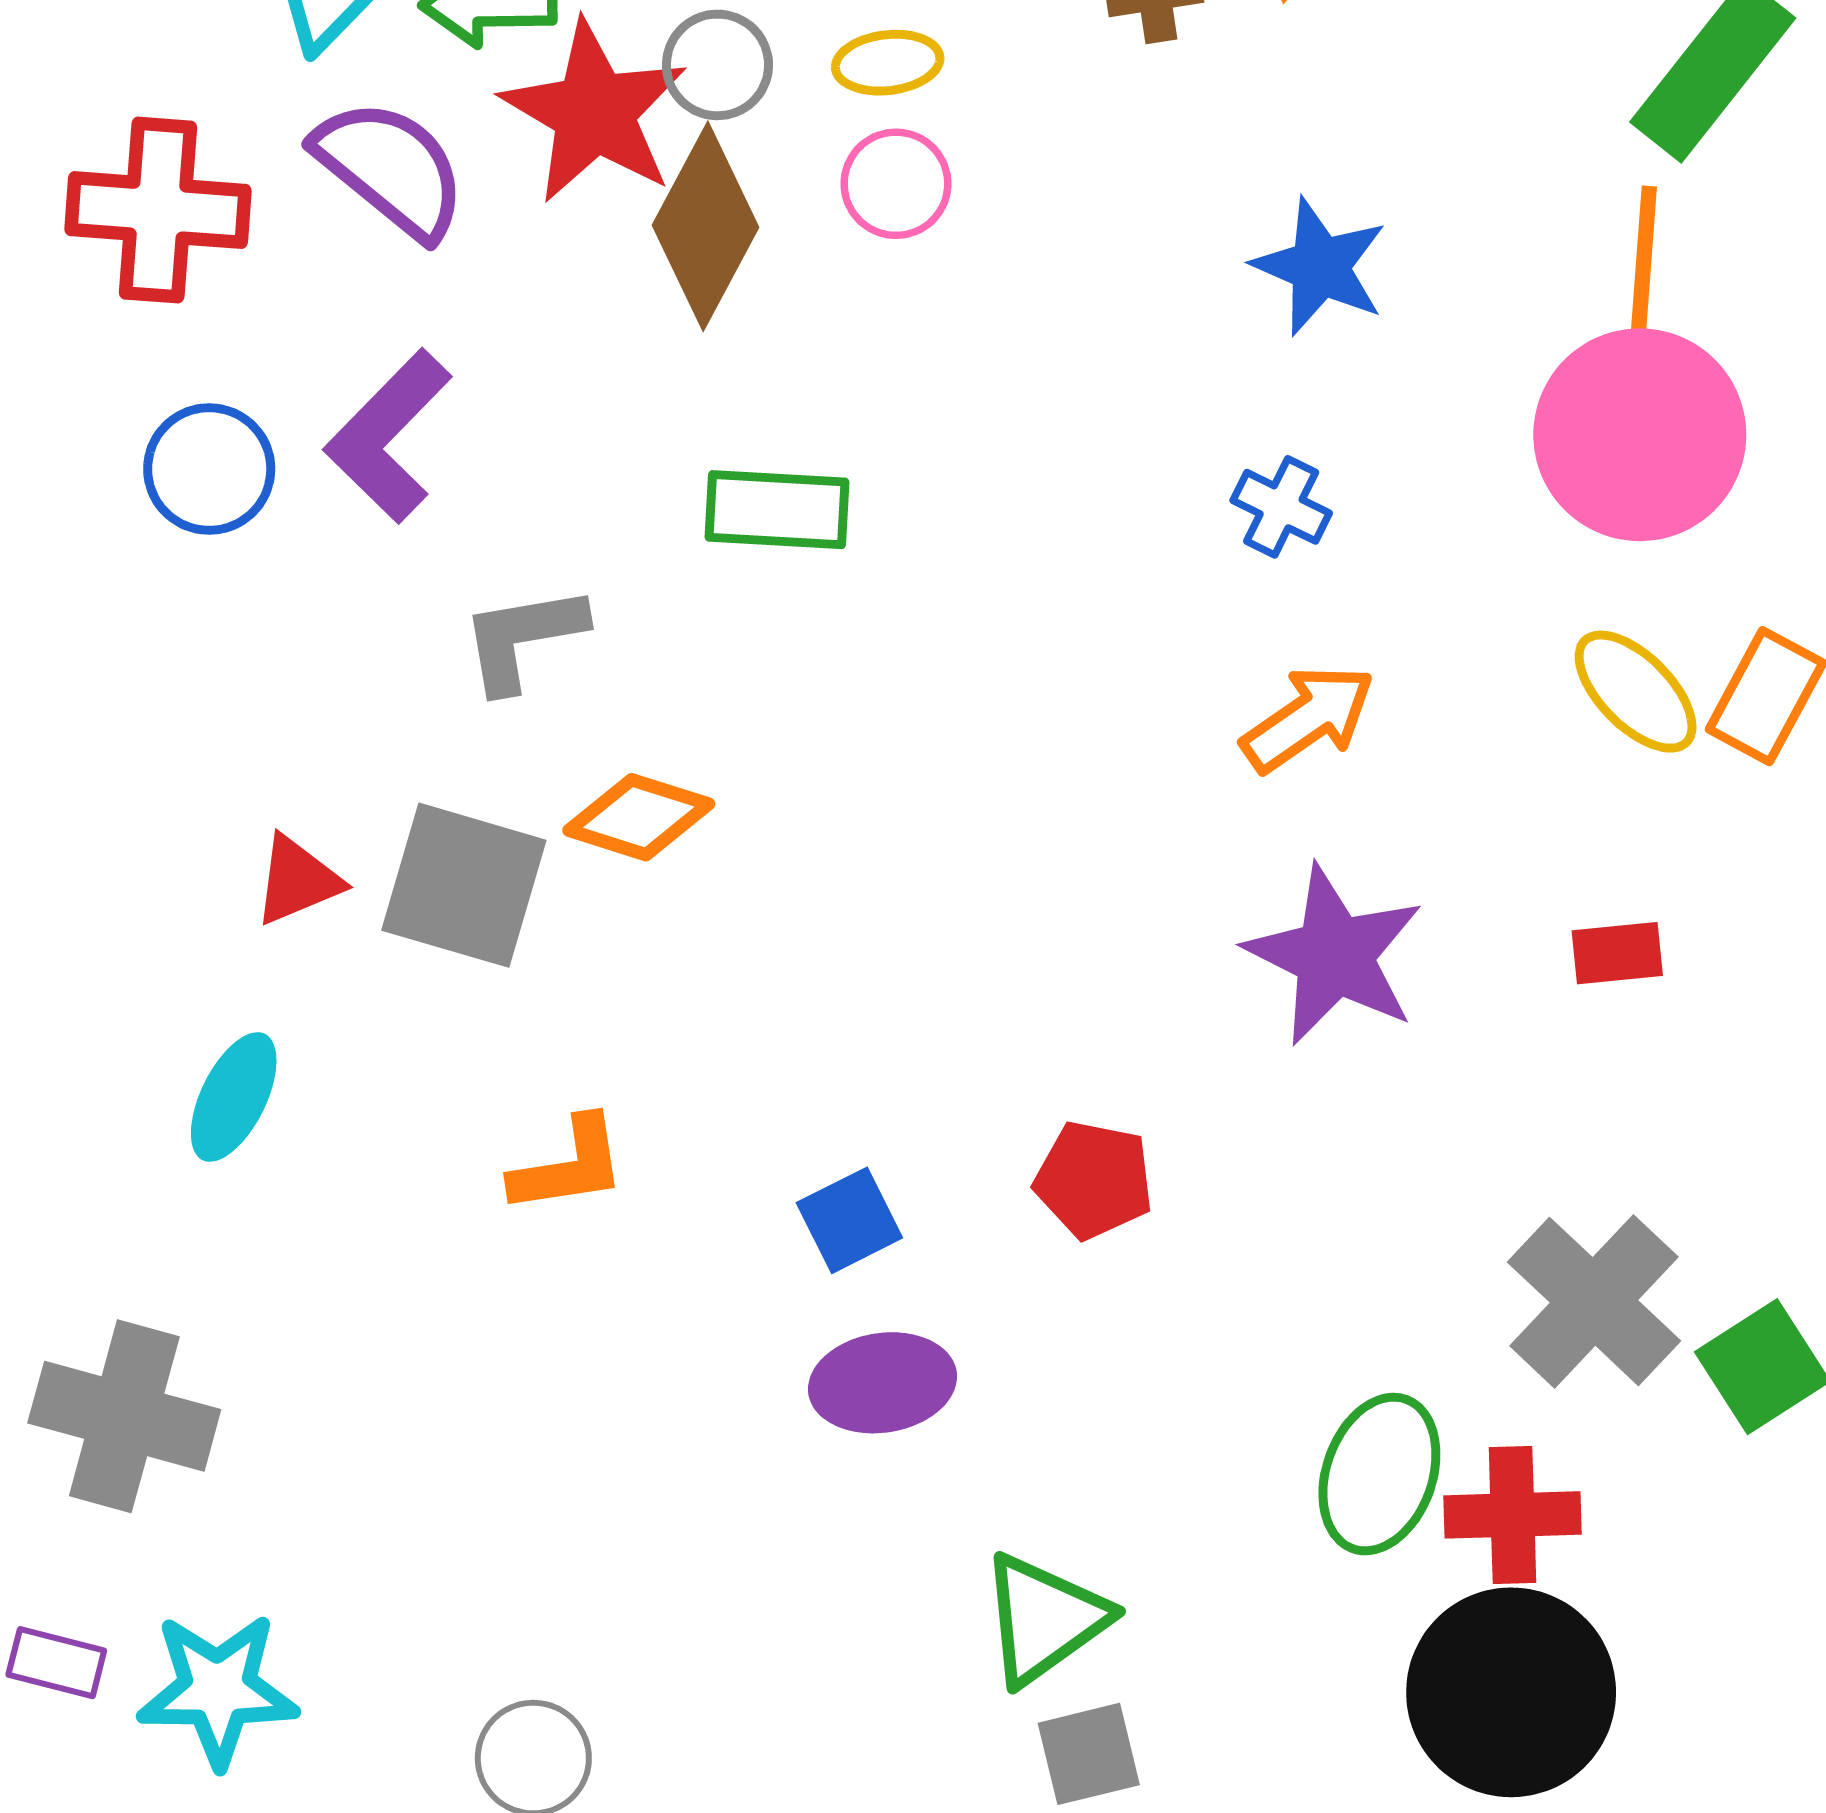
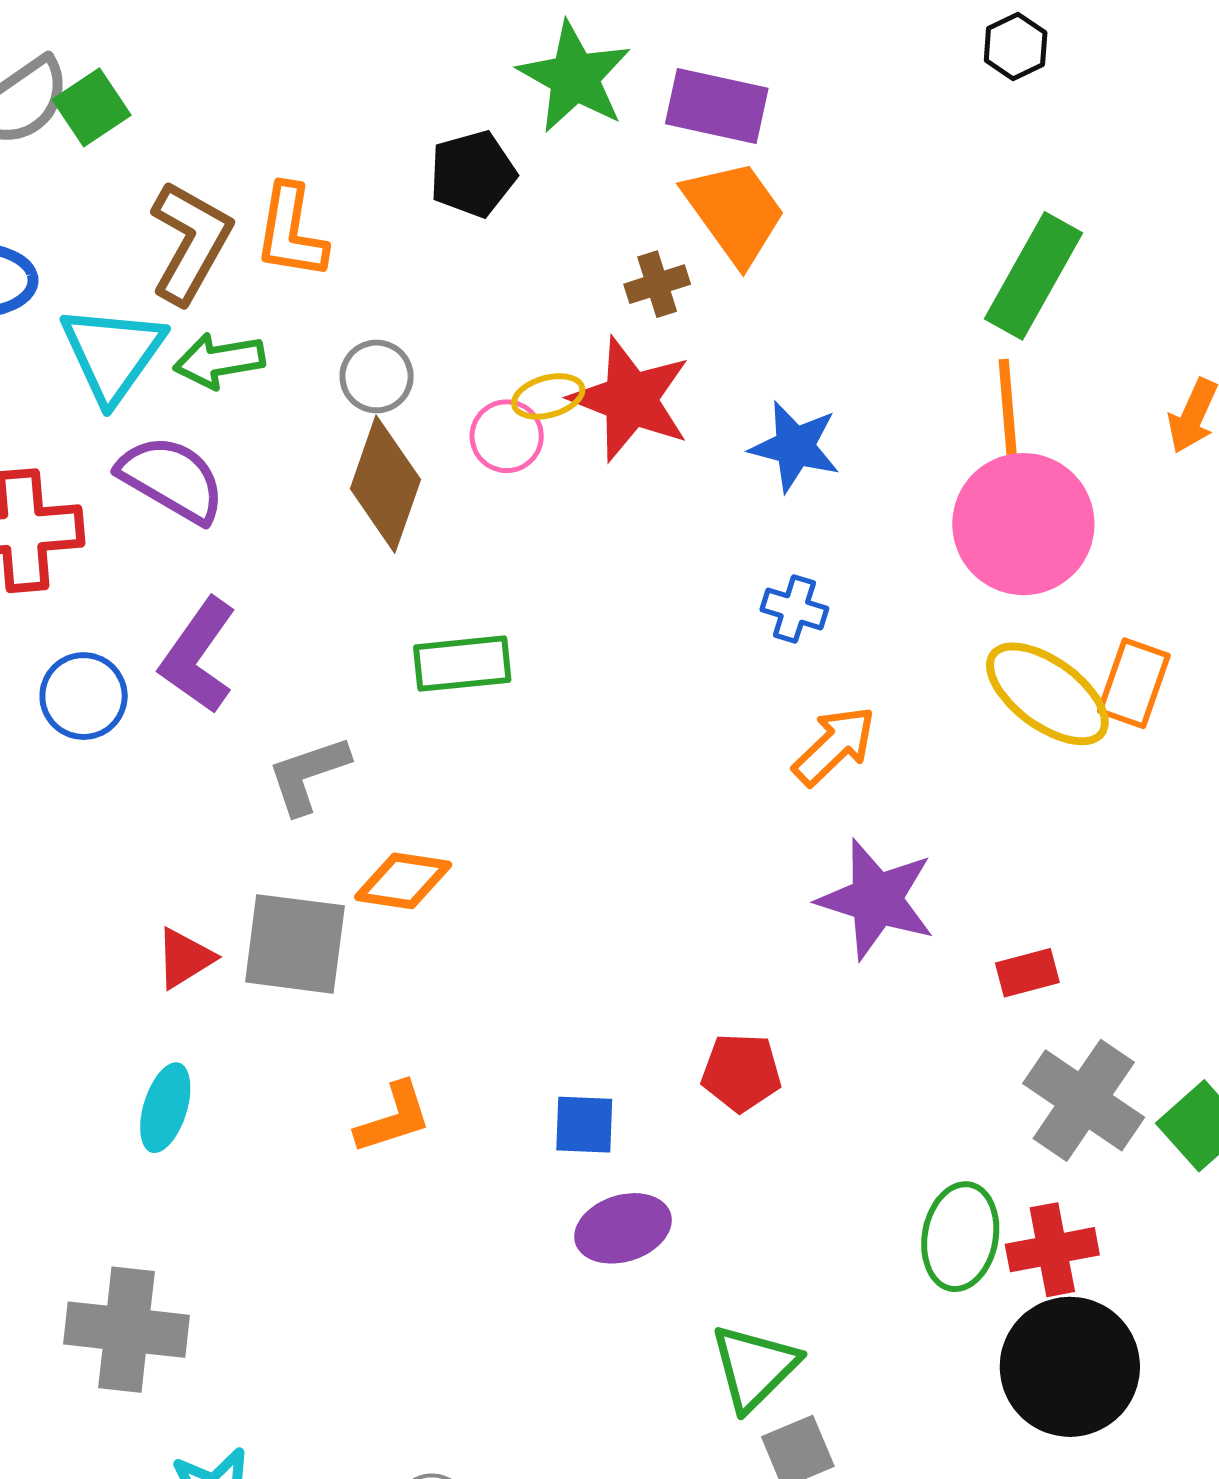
yellow ellipse: (888, 63) -> (548, 396), moved
red star: (594, 112) -> (631, 399), moved
yellow ellipse: (1636, 692) -> (1047, 694), size x1.4
red rectangle: (1617, 953) -> (1027, 973), moved
blue square: (849, 1220) -> (584, 1125), turned 38

